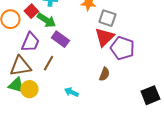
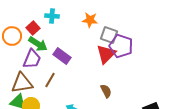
green arrow: (46, 20) -> (38, 44), moved
purple pentagon: (122, 48) -> (121, 46), moved
brown semicircle: (104, 74) -> (106, 91), turned -48

